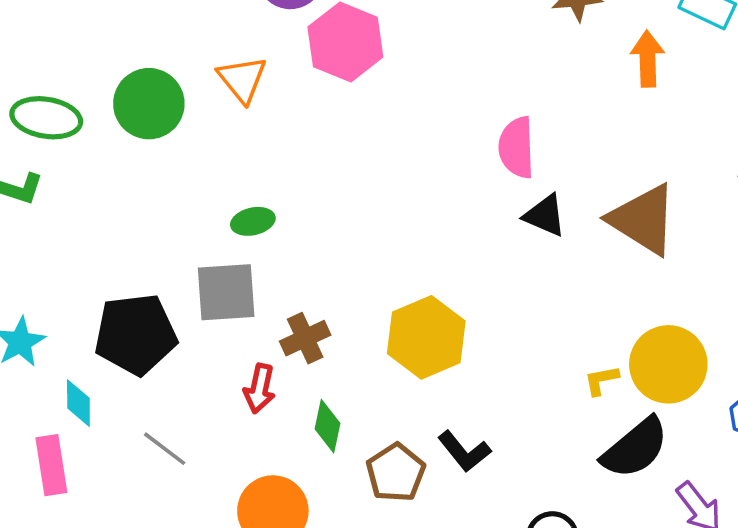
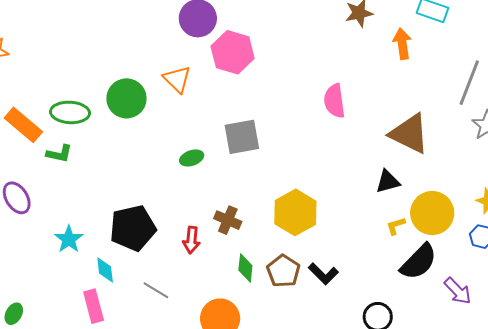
black triangle: (545, 215) -> (388, 182), moved, turned -32
gray square: (226, 292) -> (242, 137), moved
brown cross: (305, 338) -> (228, 220), turned -36
red arrow: (260, 389) -> (191, 240), moved
brown pentagon: (396, 473) -> (283, 271), moved

